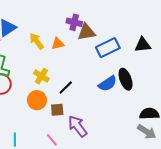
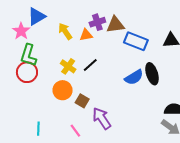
purple cross: (74, 22) -> (97, 22), moved, turned -35
blue rectangle: (108, 48) -> (136, 41), turned 45
black line: (66, 88) -> (90, 65), moved
brown square: (57, 110) -> (82, 101), turned 32

